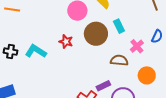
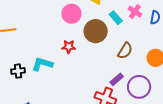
pink cross: (137, 46) -> (135, 12), moved
brown semicircle: (119, 60) -> (125, 51), turned 132

